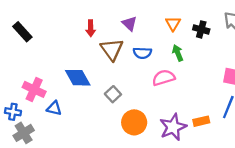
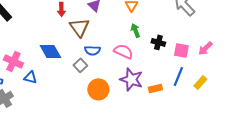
black cross: (201, 29) -> (158, 42), moved
blue semicircle: (142, 53) -> (92, 50), moved
pink semicircle: (164, 78) -> (123, 51), turned 42
purple star: (173, 127) -> (131, 79), moved, turned -30

